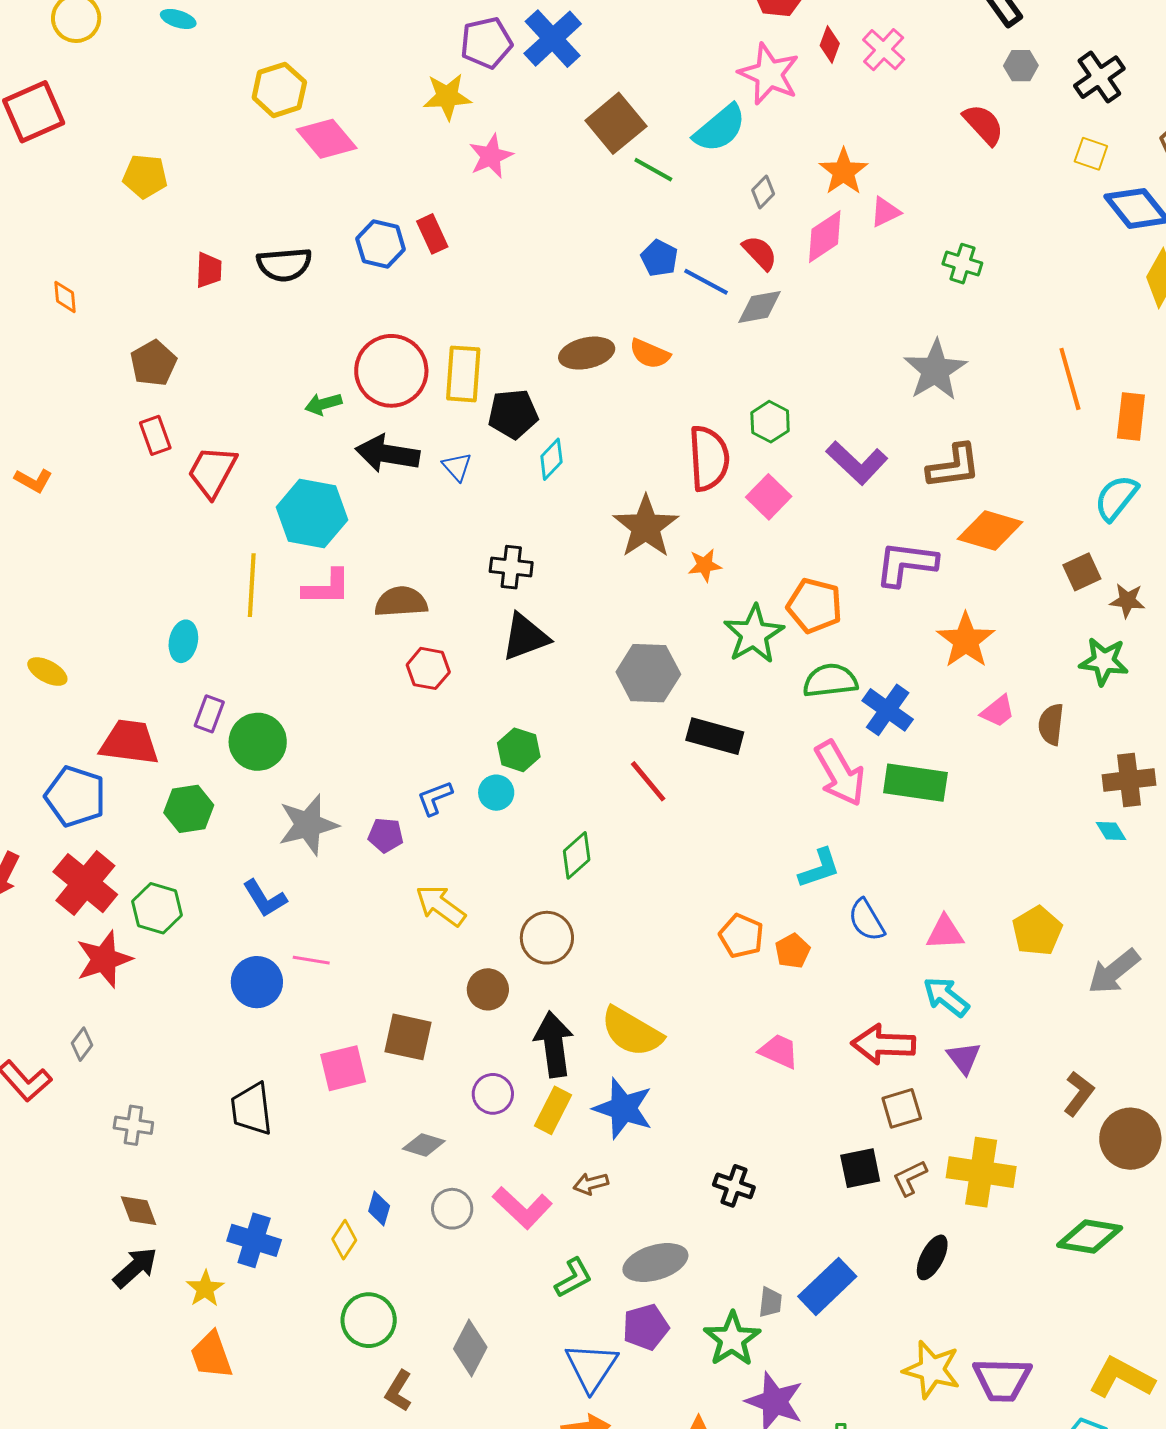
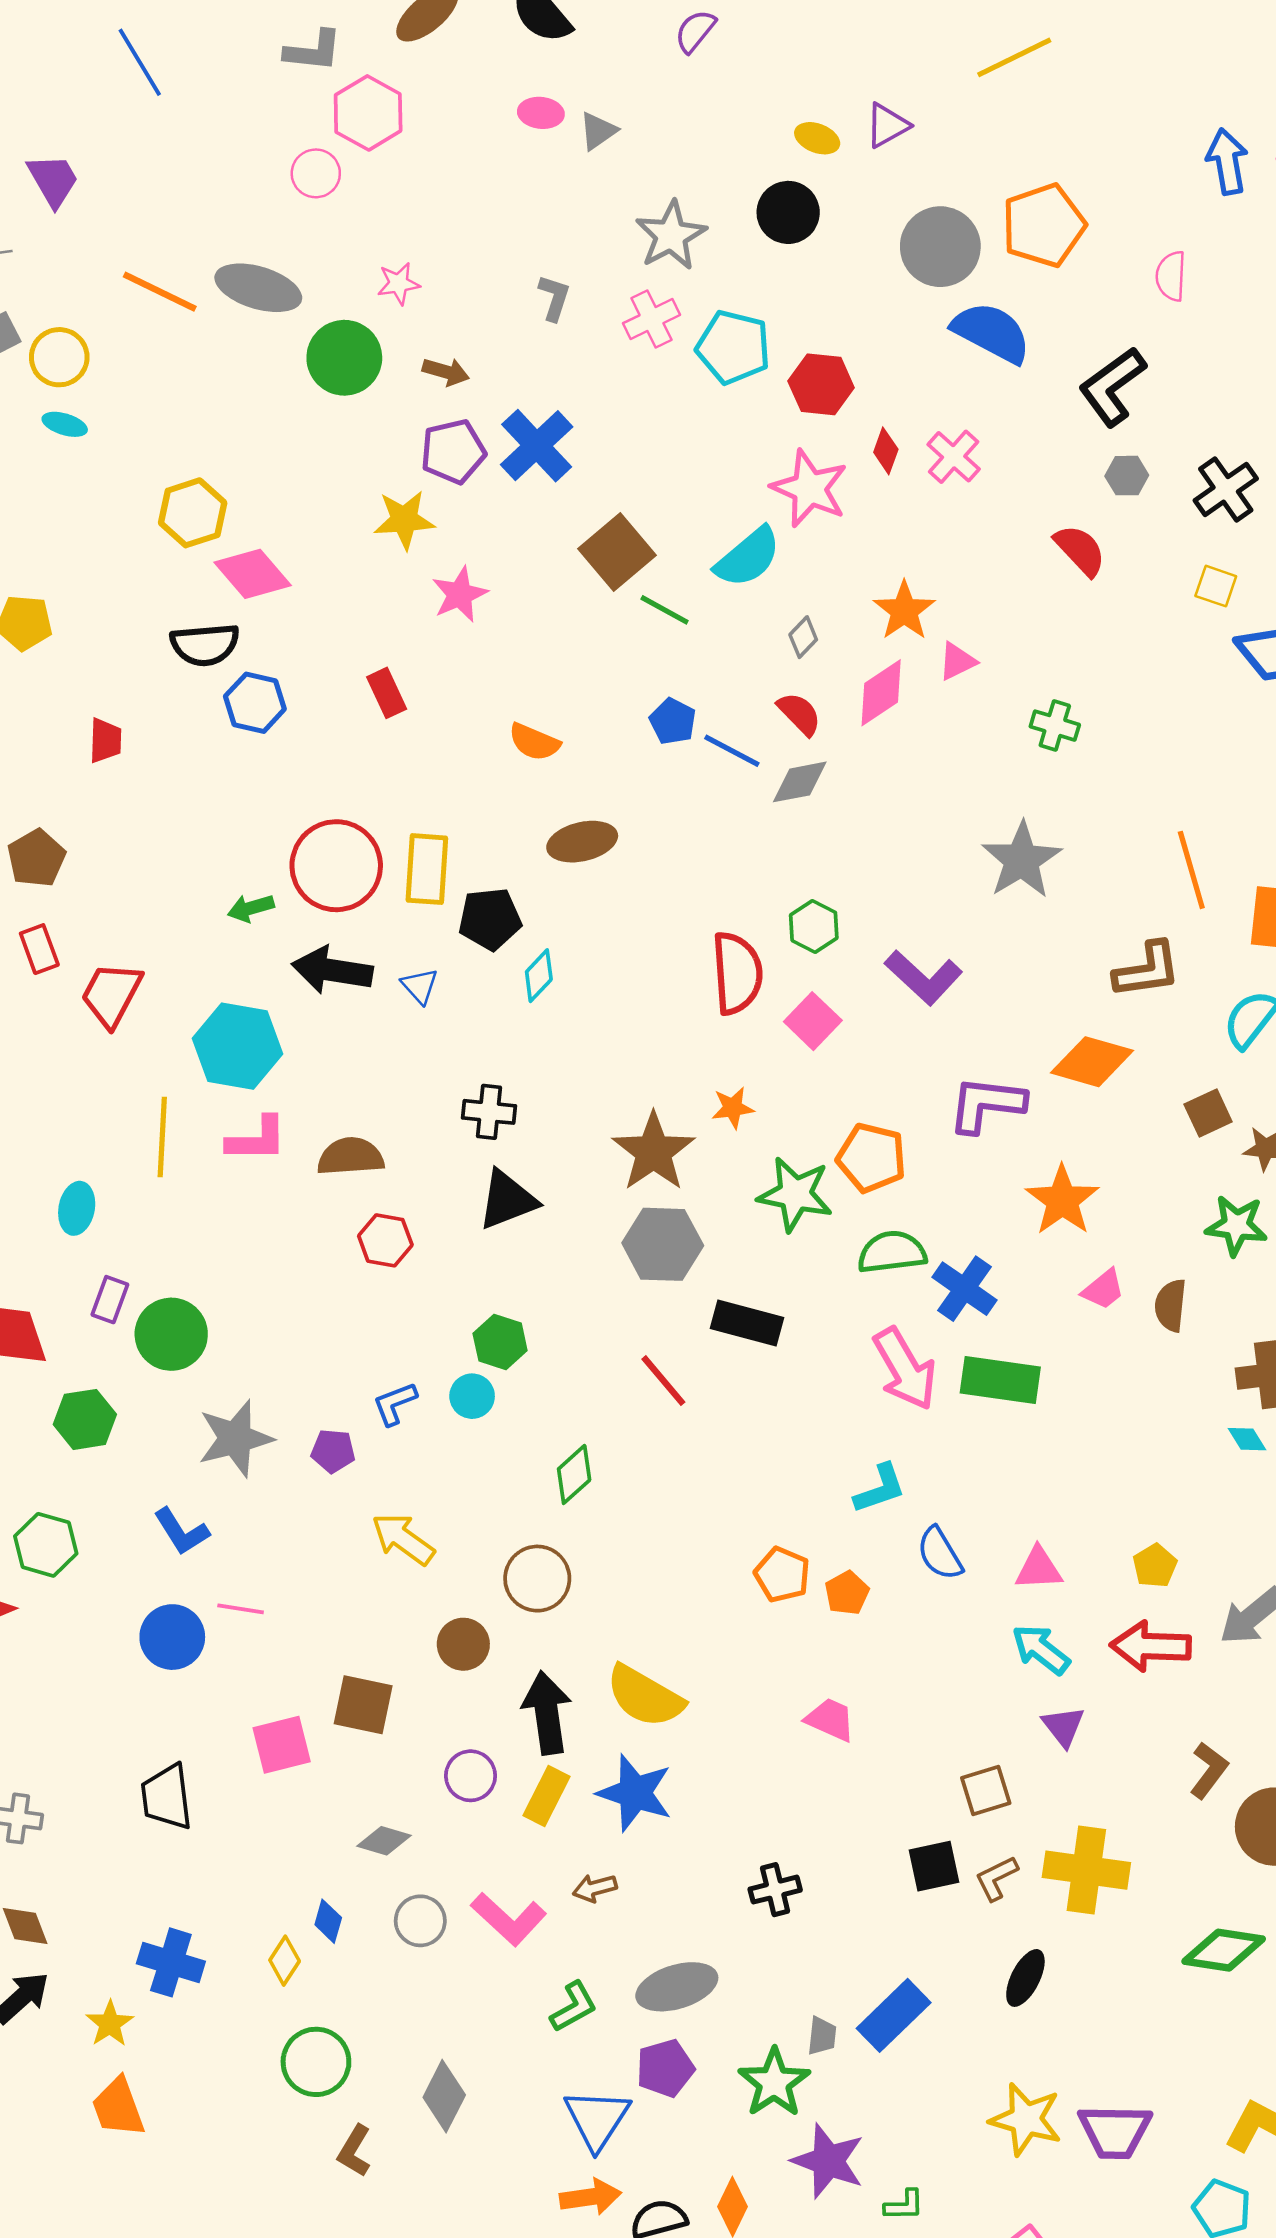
blue hexagon: (381, 244) -> (255, 703), moved
black semicircle: (284, 264) -> (205, 645), moved
orange semicircle: (650, 354) -> (534, 742), moved
brown L-shape: (954, 466) -> (1147, 970), moved
brown star: (646, 527) -> (654, 1152), moved
green star: (754, 634) -> (795, 1194), turned -30
yellow pentagon: (1037, 931) -> (1155, 1566), size x0.7
red arrow: (883, 1044) -> (1151, 1646), moved
black cross: (734, 1186) -> (775, 1890), turned -33

